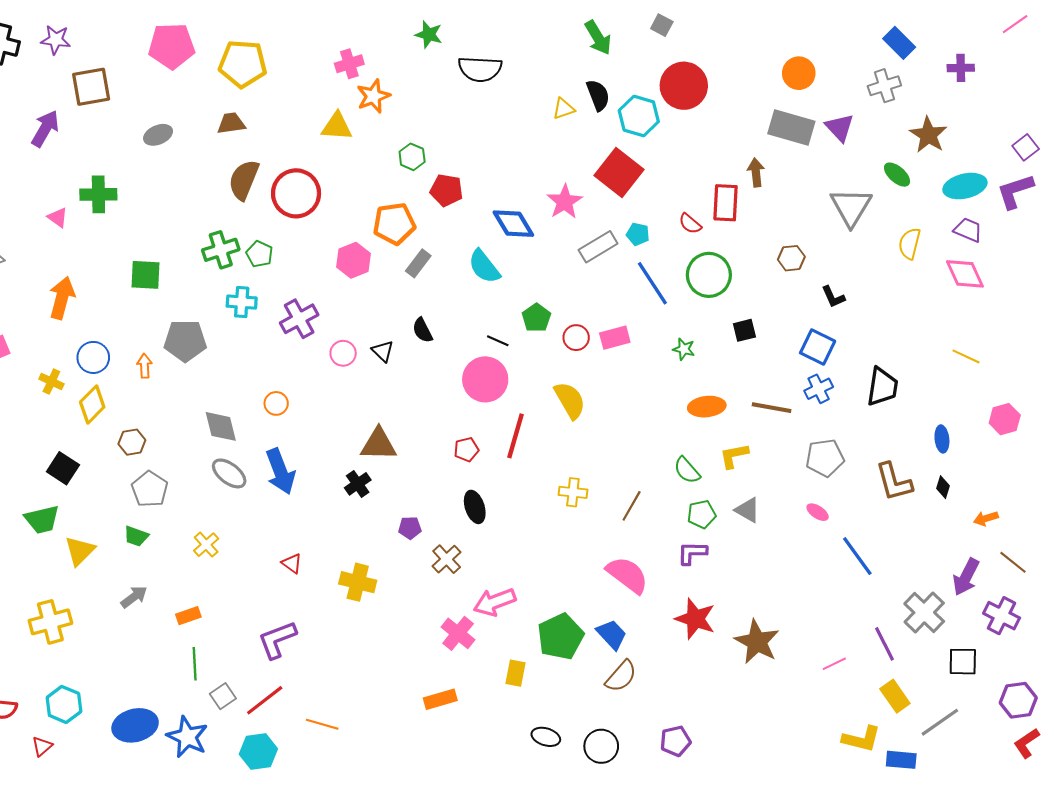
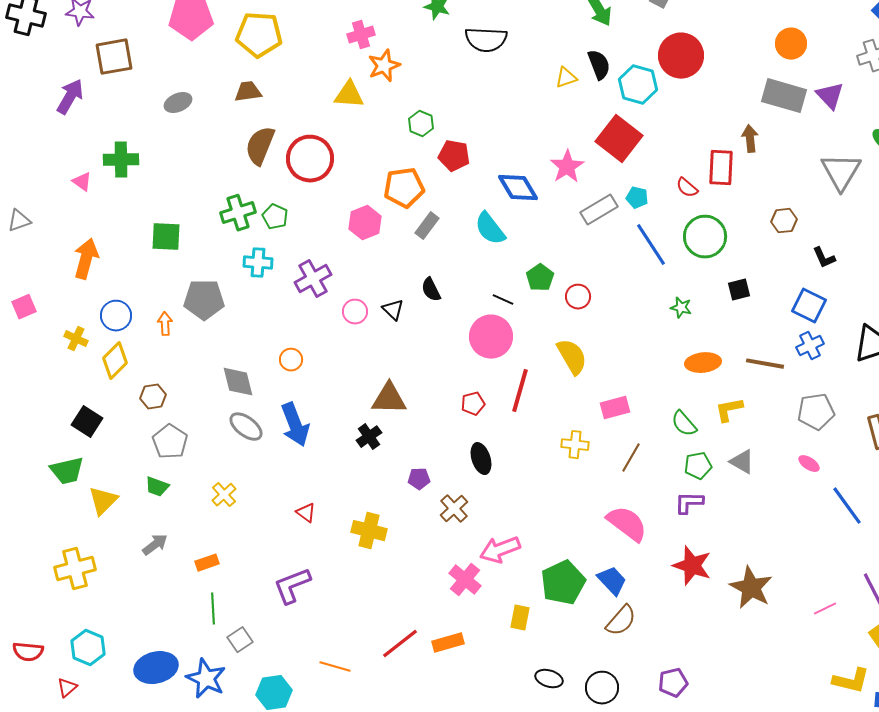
pink rectangle: (615, 338) -> (615, 408), moved
red line: (265, 700) -> (400, 644), moved

